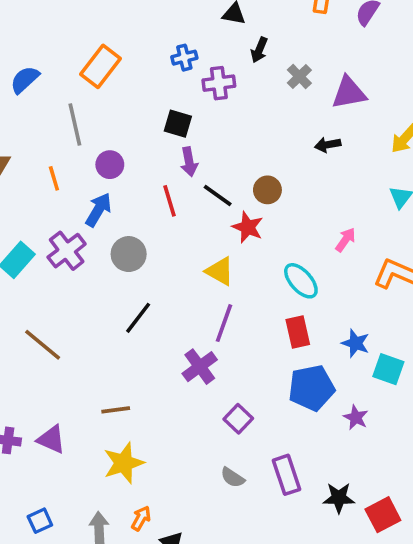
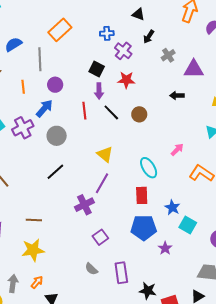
blue semicircle: (25, 80) -> (13, 44), moved
purple cross: (219, 83) -> (123, 51), turned 36
red star: (248, 227) -> (126, 80), moved, turned -30

